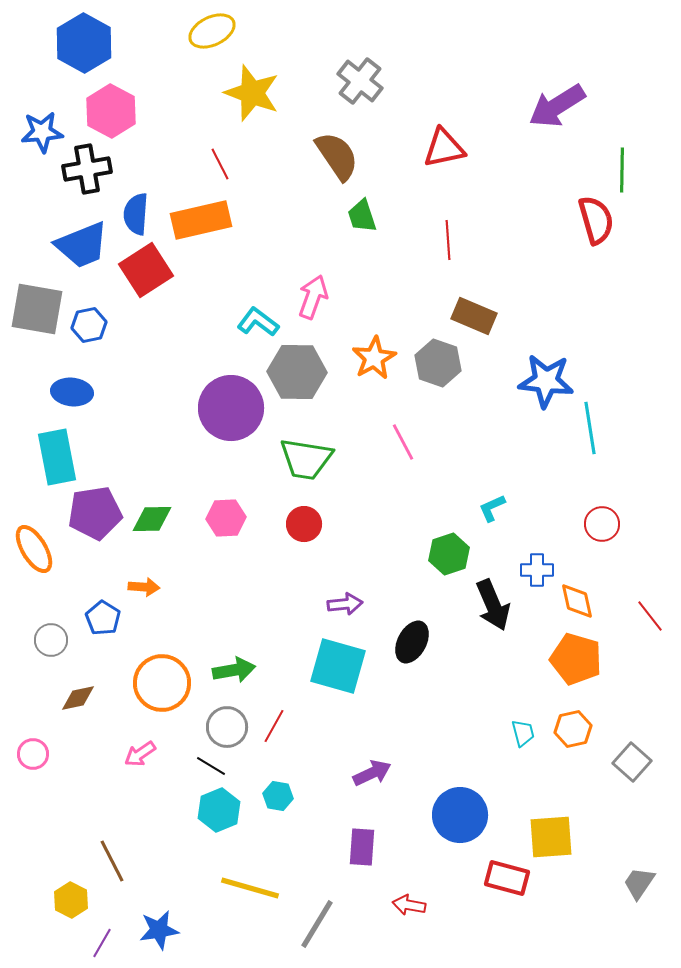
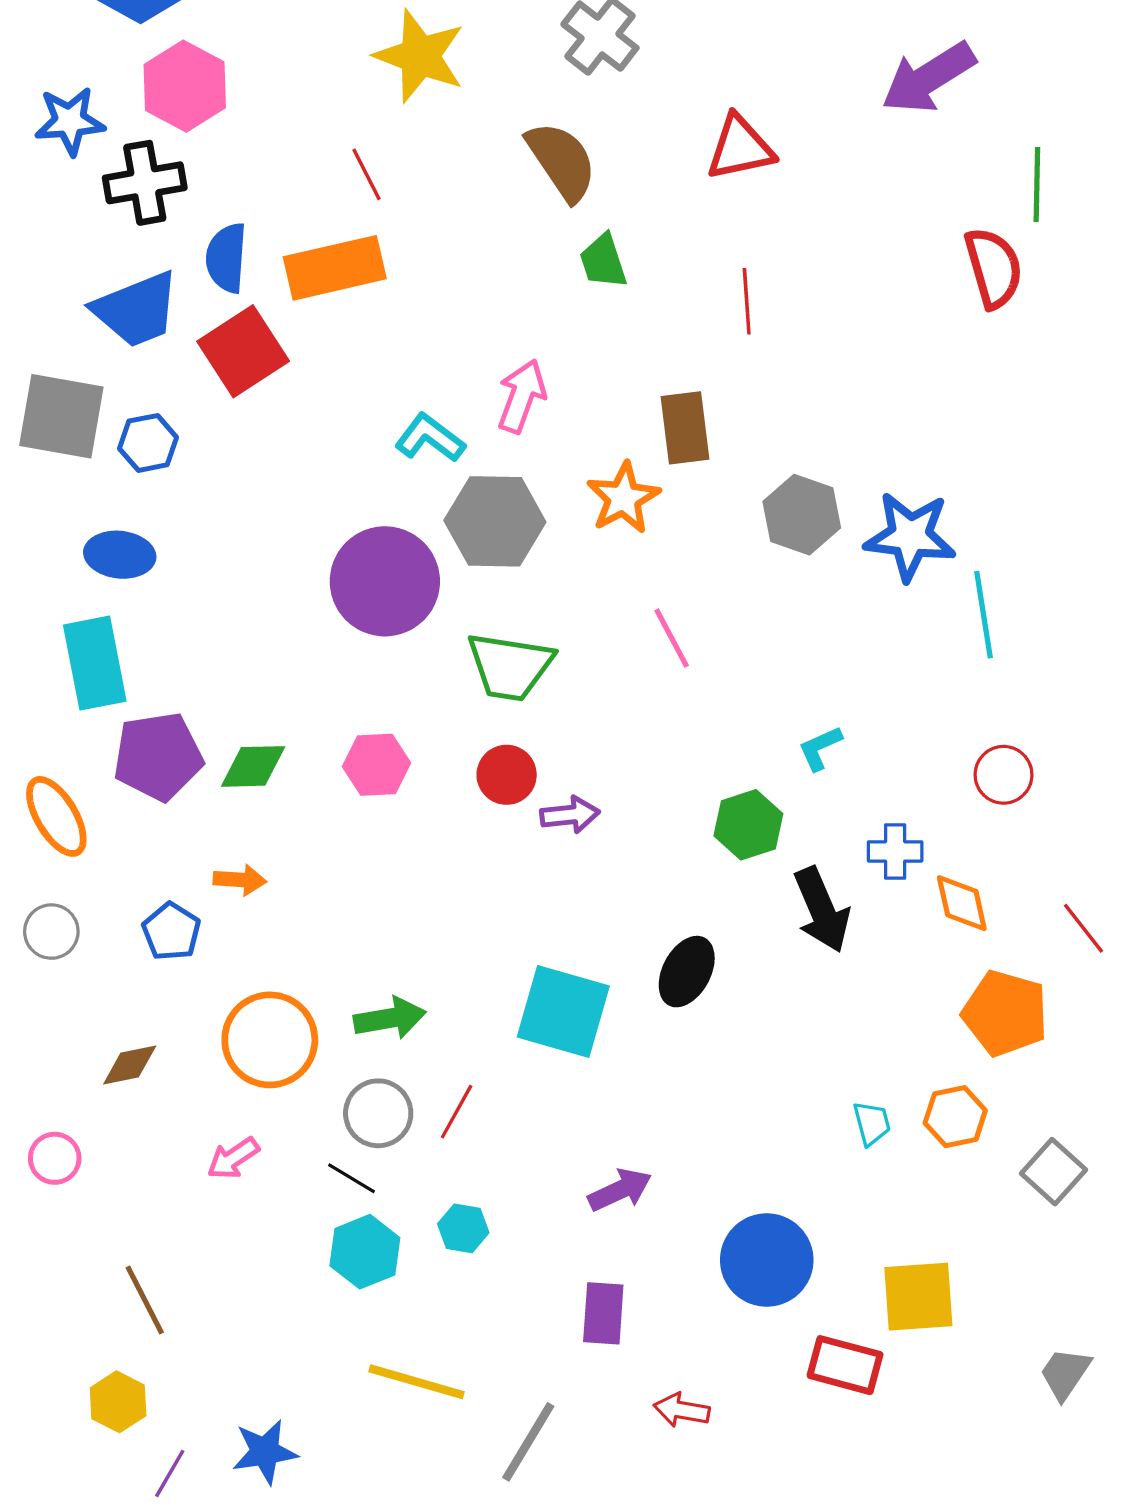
brown rectangle: (474, 316) -> (685, 428), moved, turned 60
gray hexagon: (438, 363) -> (802, 515), moved
purple arrow: (345, 604) -> (570, 815), moved
gray circle: (51, 640) -> (51, 932), moved
orange pentagon: (576, 659) -> (1005, 1013), moved
brown line: (112, 861) -> (145, 1300), moved

